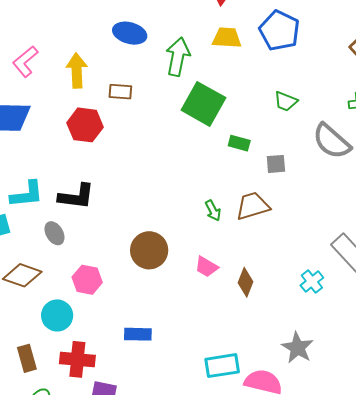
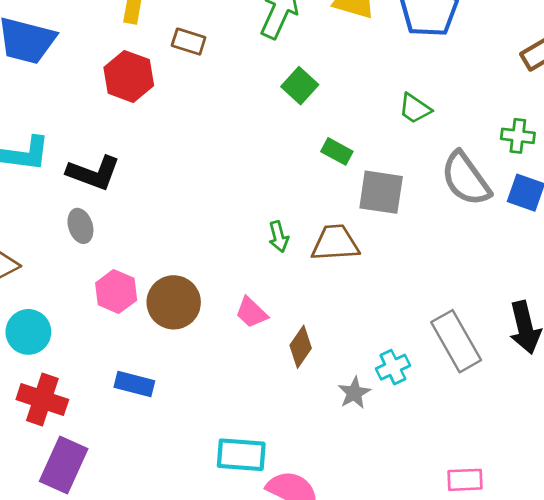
green square: (203, 104) -> (300, 86), size x0.6
gray square: (276, 164) -> (381, 192), size x1.6
gray ellipse: (54, 233) -> (80, 226), moved
brown circle: (149, 250) -> (174, 302), moved
pink hexagon: (87, 280) -> (116, 292), moved
gray star: (298, 348) -> (354, 393), moved, size x0.7

